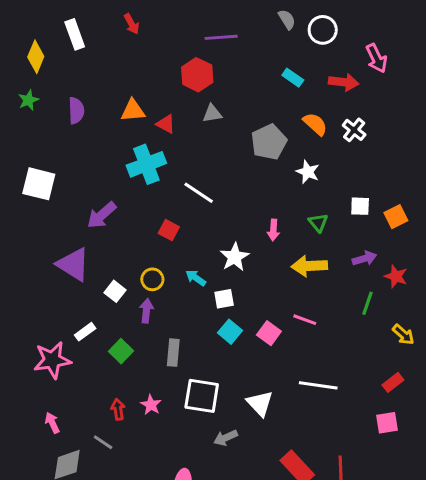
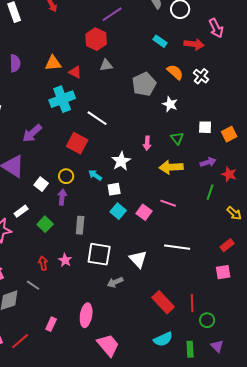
purple line: (221, 37) -> (112, 14), turned -30
red square: (169, 230) -> (77, 143), size x1.5

